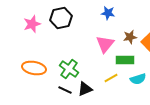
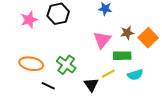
black triangle: (85, 89) -> (91, 85), moved, turned -42
black line: (65, 90) -> (48, 86), moved

